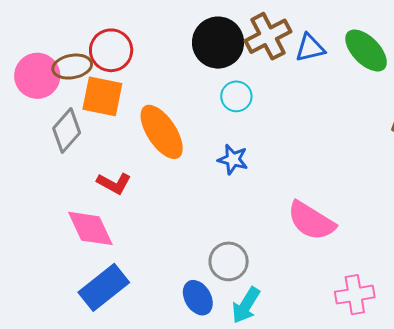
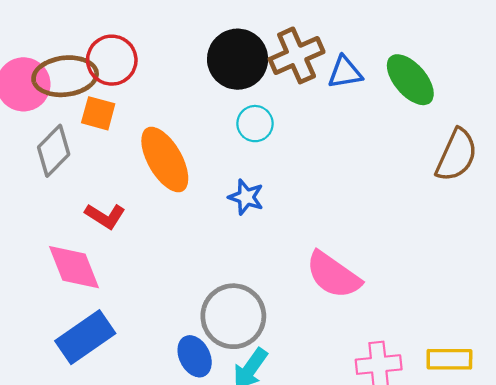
brown ellipse: (72, 67) -> (65, 76), size x1.4
orange square: (102, 96) -> (98, 113), size x0.7
gray circle: (229, 261) -> (233, 316), size x1.4

